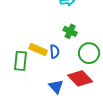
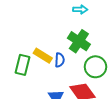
green cross: (70, 31) -> (79, 41), size x1.5

